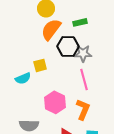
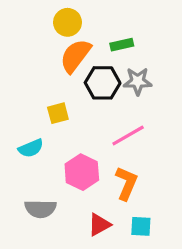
gray star: (83, 53) -> (138, 81), moved
cyan semicircle: (23, 78) -> (31, 148), moved
pink line: (84, 79) -> (128, 135), turned 75

